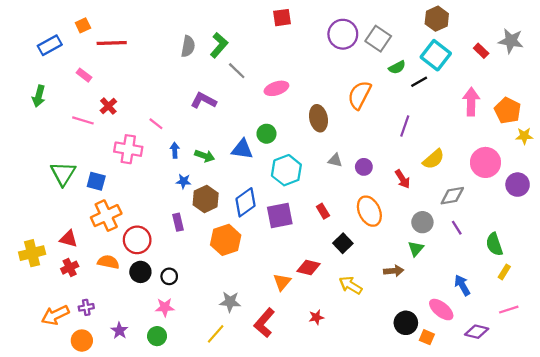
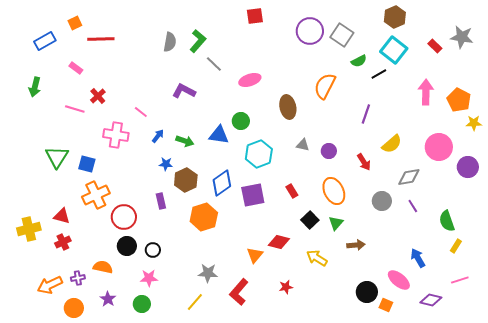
blue arrow: (175, 150) -> (158, 136), turned 40
green triangle: (416, 249) -> (336, 223), moved
orange semicircle: (108, 262) -> (103, 267), moved

